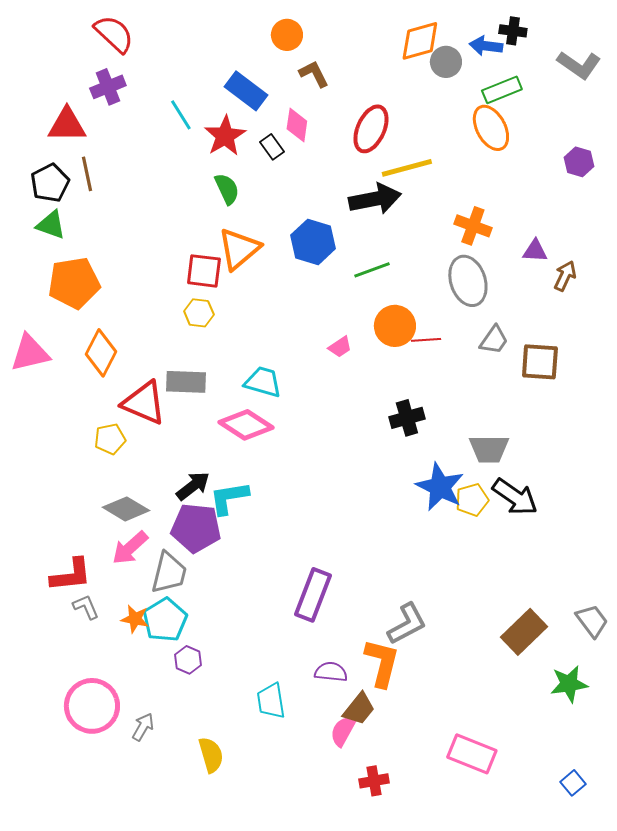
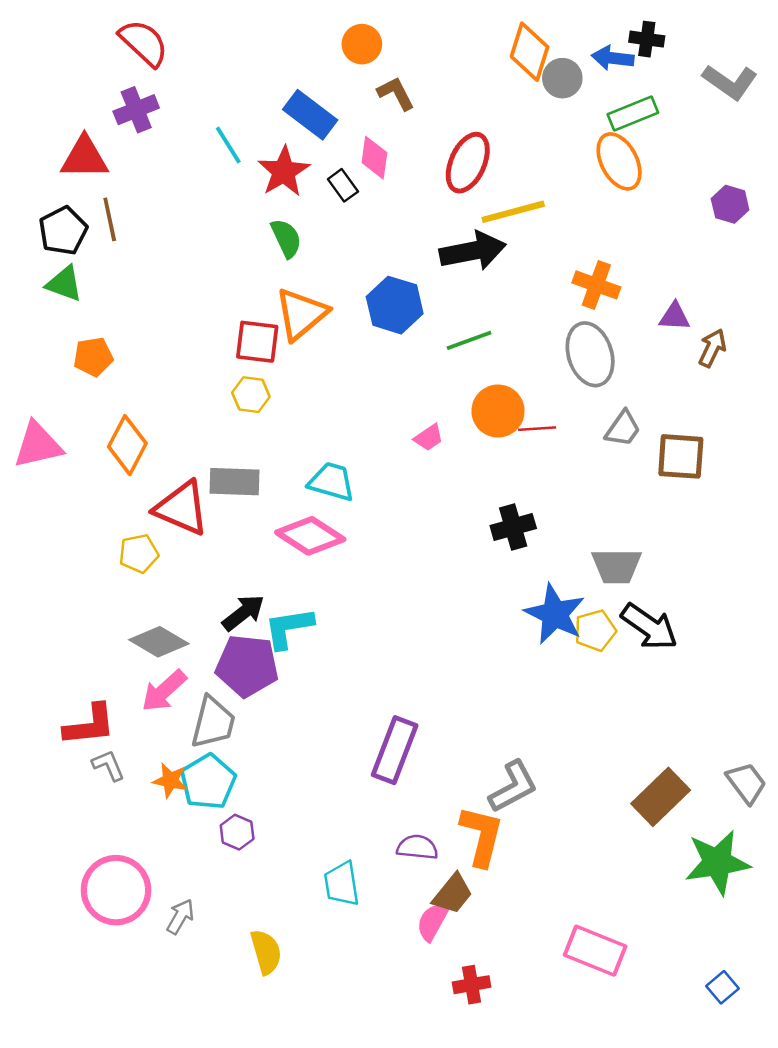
orange diamond: (420, 41) -> (530, 52), turned -57
orange pentagon: (74, 283) -> (93, 357), size x0.6
green star: (569, 684) -> (717, 862), size x1.4

